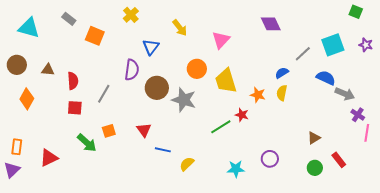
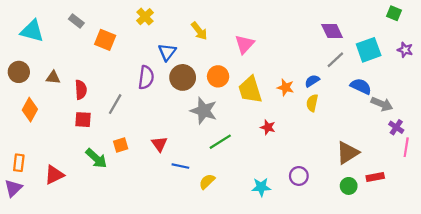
purple diamond: (271, 24) -> (332, 31), moved
brown circle: (157, 88) -> (183, 77), moved
orange star: (258, 95) -> (286, 87), moved
green line: (221, 127) -> (220, 142), moved
brown triangle: (314, 138) -> (348, 153), size x1.6
red rectangle: (339, 160) -> (375, 177), turned -63

